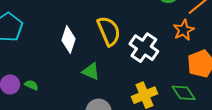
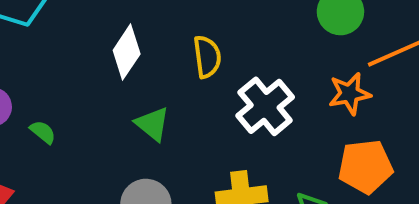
yellow semicircle: (109, 31) -> (207, 57), size x0.7
green semicircle: (31, 85) -> (43, 132), moved

